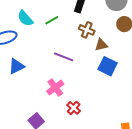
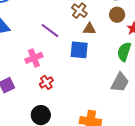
blue square: (108, 66) -> (79, 50), moved, turned -36

